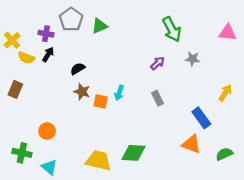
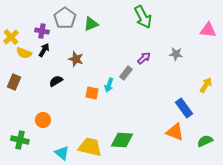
green arrow: (172, 29) -> (143, 17), moved
black semicircle: (78, 69) -> (56, 81), moved
brown star: (82, 92) -> (76, 59), moved
gray rectangle: (158, 98) -> (126, 73), moved, turned 64
cyan triangle: (49, 167) -> (62, 153), moved

